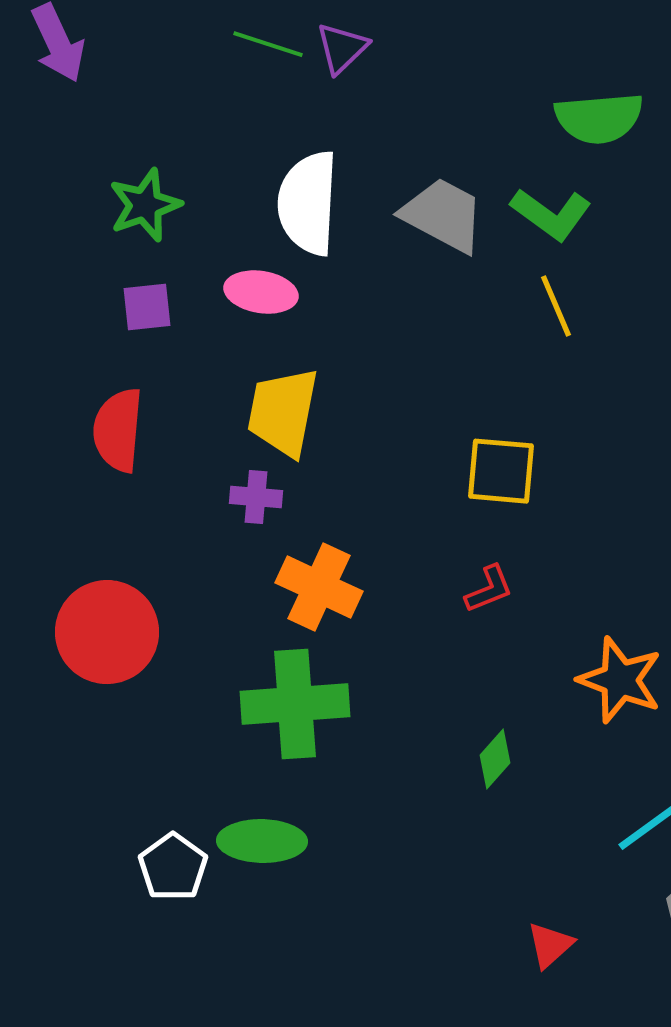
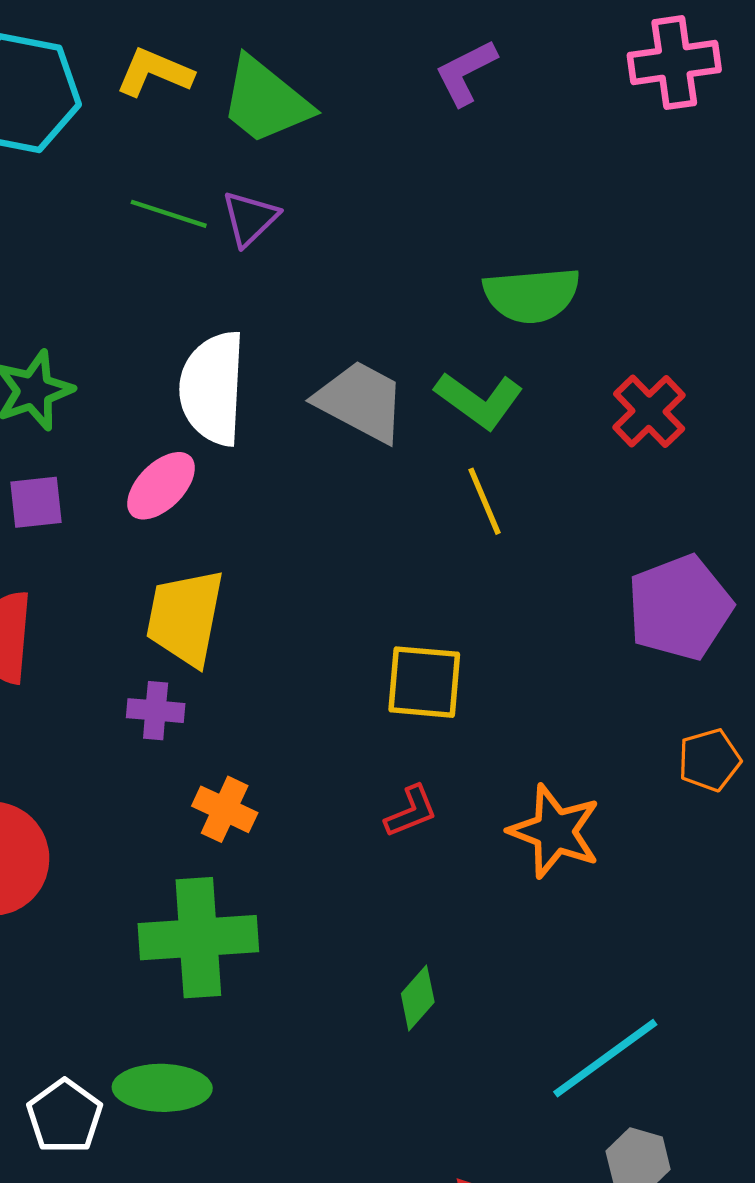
pink ellipse: (261, 292) -> (161, 486), turned -54
orange cross: (319, 587) -> (225, 809), size x0.7
orange star: (620, 680) -> (555, 831), moved

